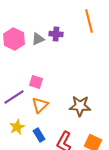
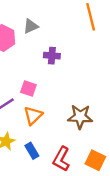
purple cross: (56, 34) -> (52, 56), moved
gray triangle: (38, 39) -> (31, 26), moved

